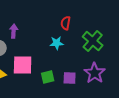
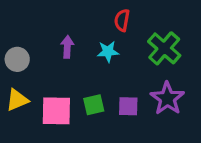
purple arrow: (14, 31) -> (67, 47), moved
pink square: (23, 65) -> (56, 111), moved

